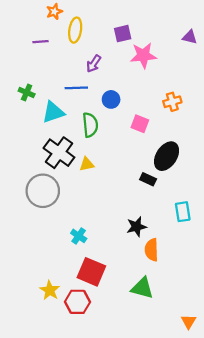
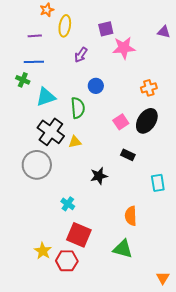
blue line: (76, 88) -> (34, 62), moved
pink square: (140, 124) -> (121, 122), moved, turned 35
black ellipse: (167, 156) -> (147, 121), moved
black star: (136, 227) -> (99, 176), moved

